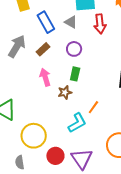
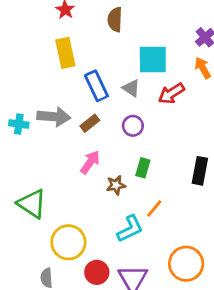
red arrow: (100, 24) -> (171, 93), turned 60
gray arrow: (17, 46) -> (54, 117), turned 60
green rectangle: (75, 74) -> (143, 168), moved
pink arrow: (45, 77) -> (90, 162), turned 48

